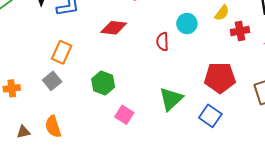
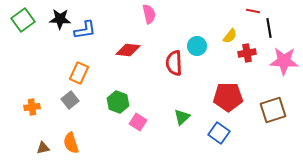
red semicircle: (162, 42) -> (174, 63), size x1.4
green triangle: (171, 99) -> (182, 117), size x0.7
pink square: (124, 115) -> (138, 122), moved

